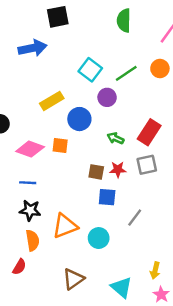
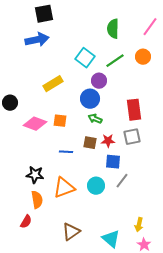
black square: (58, 17) -> (44, 14), moved
green semicircle: (124, 20) -> (113, 29), moved
blue circle: (79, 119) -> (90, 99), moved
red rectangle: (149, 132) -> (134, 110), turned -40
green arrow: (115, 138) -> (95, 119), moved
blue line: (28, 183) -> (66, 152), moved
blue square: (107, 197) -> (113, 162), moved
cyan circle: (99, 238) -> (96, 186), moved

